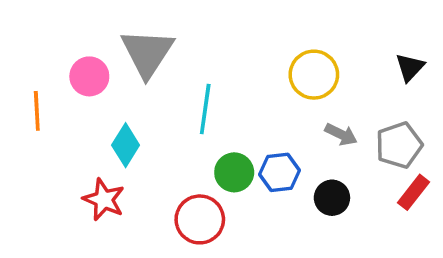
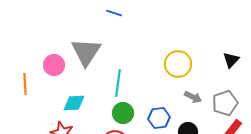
cyan diamond: (126, 145) -> (74, 103), turned 55
green circle: (234, 172) -> (123, 113), moved

